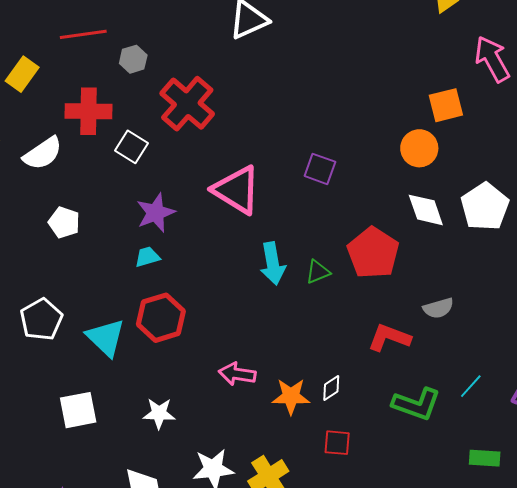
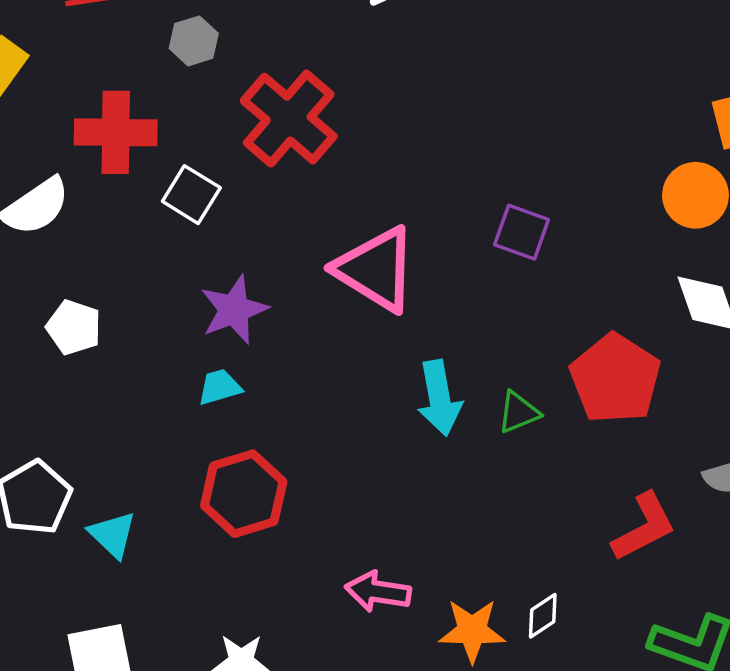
cyan triangle: (106, 338) -> (113, 535), moved, size x0.7
red L-shape: (389, 338) -> (644, 527), turned 132

